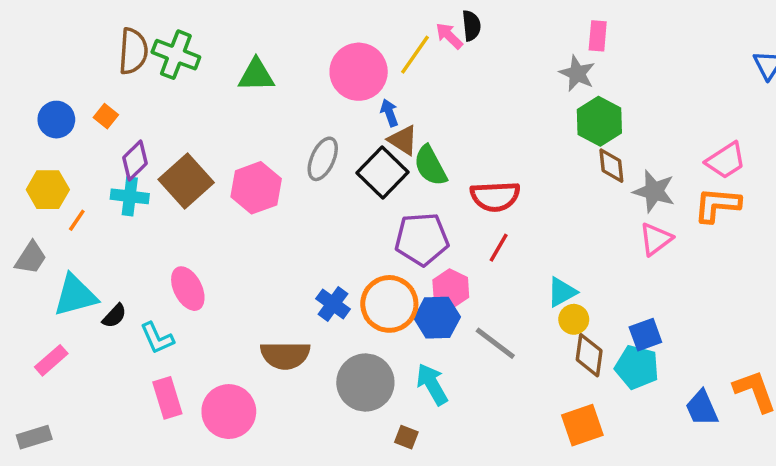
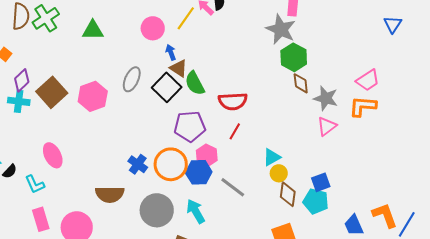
green cross: (176, 55) -> (46, 18), turned 36
pink circle: (359, 72) -> (153, 28), size x0.7
gray star: (577, 73) -> (281, 29), size x1.4

